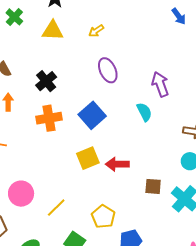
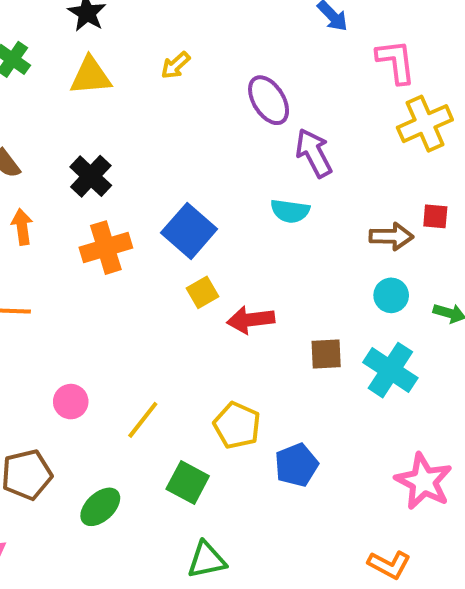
purple ellipse: (108, 70) -> (269, 100), moved
cyan semicircle: (144, 112) -> (290, 211), turned 132
yellow square: (88, 158) -> (203, 292), moved, size x0.7
pink circle: (21, 194) -> (71, 402), size x0.7

